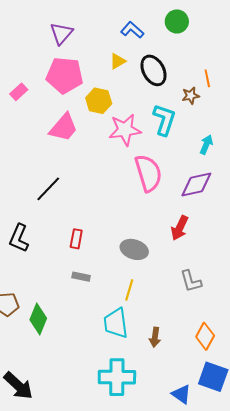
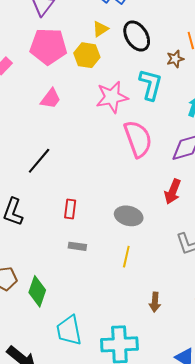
yellow hexagon: (99, 101) -> (87, 55), moved
pink trapezoid: (64, 127) -> (51, 99), size x0.7
cyan trapezoid: (116, 323) -> (69, 330), moved

